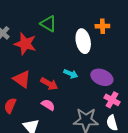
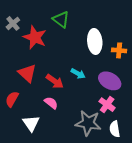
orange cross: (102, 26) -> (119, 50), moved
pink cross: (112, 100) -> (107, 105), moved

